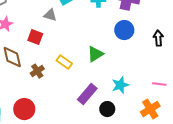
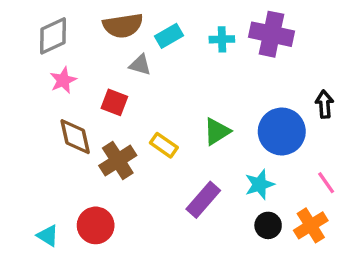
blue circle: (124, 30) -> (282, 131), moved, size x1.4
brown cross: (37, 71) -> (118, 161), size x1.5
pink line: (159, 84) -> (326, 183), turned 48
black circle: (107, 109) -> (268, 225), moved

